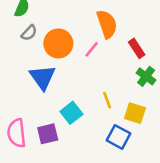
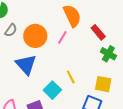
yellow line: (107, 100) -> (71, 77), moved

